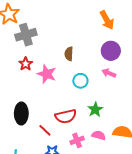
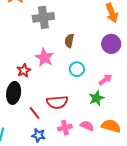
gray cross: (26, 35) -> (43, 17), moved
red star: (26, 64) -> (24, 70), moved
pink arrow: (109, 73) -> (105, 80), moved, turned 112
green star: (95, 110) -> (96, 98), moved

